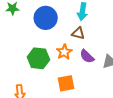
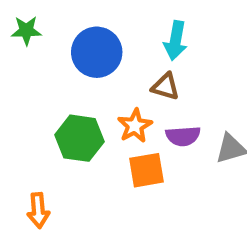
purple semicircle: (87, 56) -> (183, 136), turned -49
orange square: (66, 83) -> (146, 170), moved

